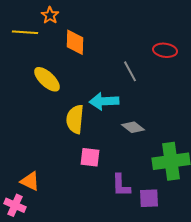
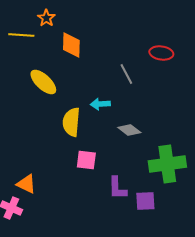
cyan arrow: (104, 101) -> (100, 104), size x0.7

